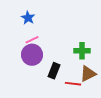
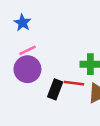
red line: (73, 84) -> (74, 83), moved

